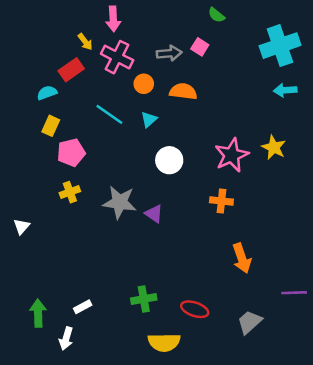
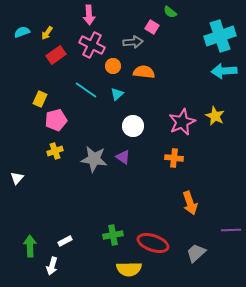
yellow arrow: (85, 42) -> (47, 33), moved, turned 72
pink square: (200, 47) -> (152, 27), moved
cyan arrow: (285, 90) -> (224, 71), size x1.4
cyan semicircle: (47, 93) -> (22, 32), moved
purple triangle: (154, 214) -> (123, 157), moved
red ellipse: (195, 309) -> (153, 243), size x1.4

